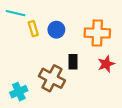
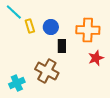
cyan line: (15, 13) -> (14, 12), turned 30
black rectangle: (73, 62) -> (62, 46), moved

